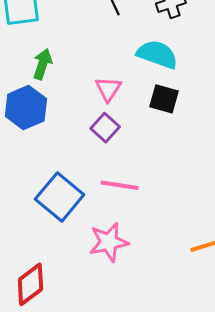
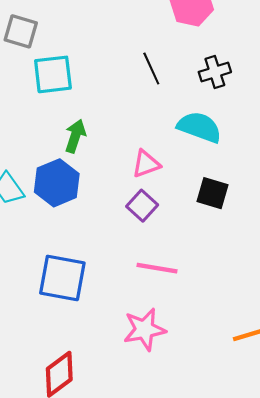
pink triangle: (108, 89) -> (146, 164), turned 36
black square: (164, 99) -> (213, 193), moved
blue square: (60, 197) -> (62, 278), moved, turned -30

